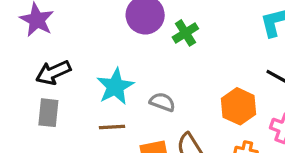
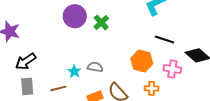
cyan star: (115, 87) -> (74, 71), moved, size x0.6
brown line: (112, 127) -> (58, 88), moved

